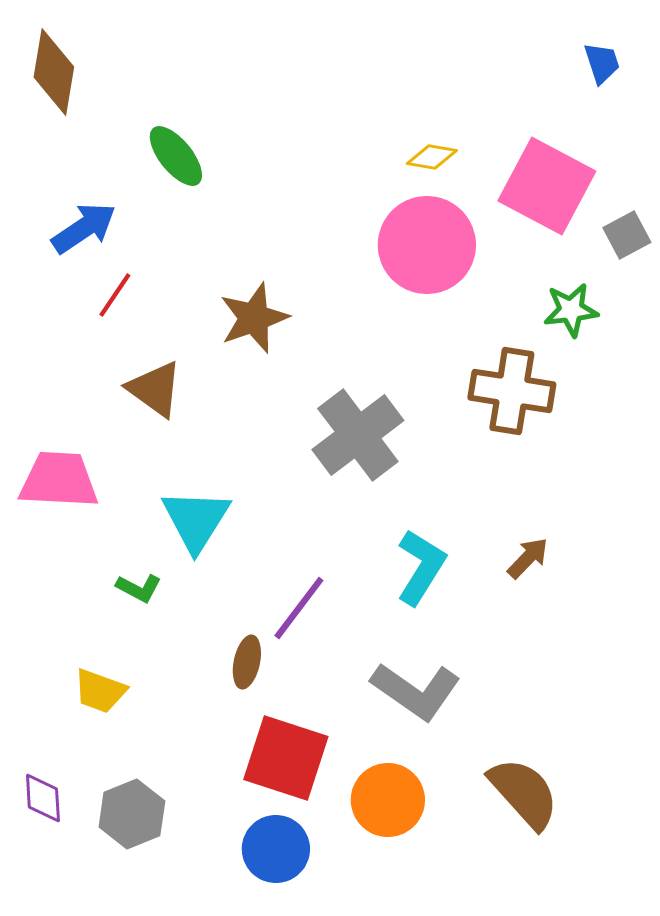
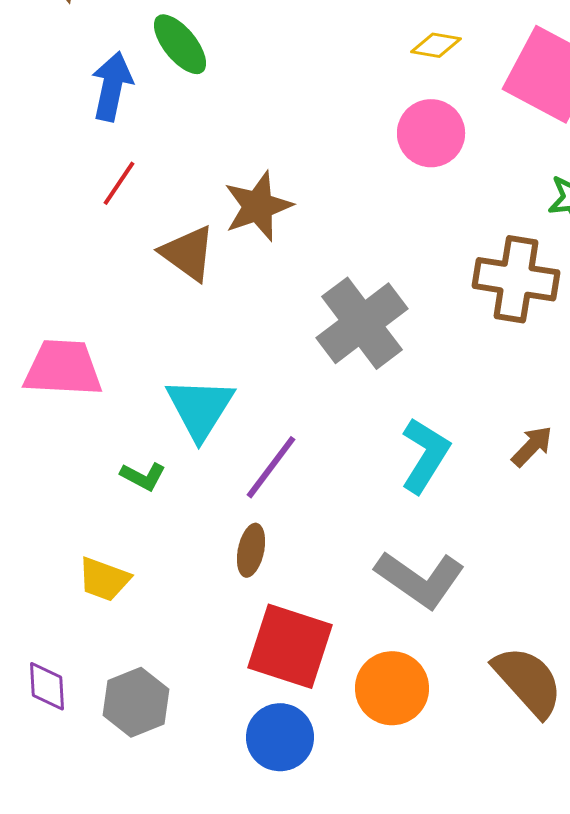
blue arrow: (84, 228) -> (112, 86), moved, turned -44
pink circle: (427, 245) -> (431, 133), size x0.7
brown triangle: (155, 389) -> (188, 253), moved
purple line: (299, 608) -> (271, 467), moved

